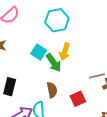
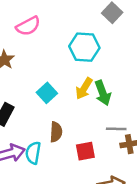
cyan square: (39, 52) -> (47, 93), moved
green arrow: (54, 63) -> (103, 93), moved

